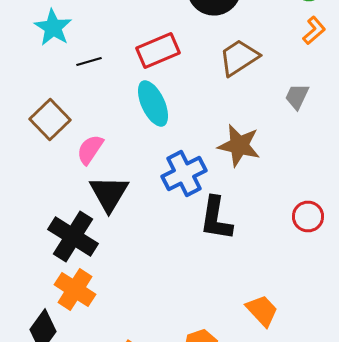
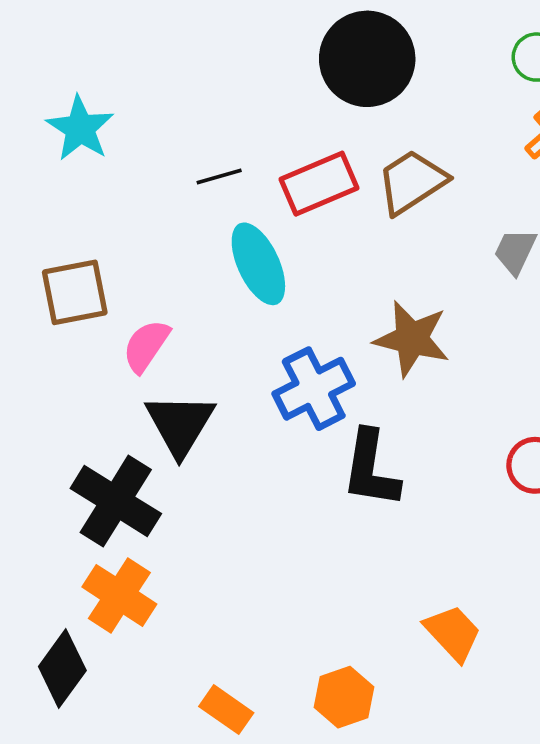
red rectangle: (158, 50) -> (319, 184), moved
black line: (89, 62) -> (219, 177), moved
brown square: (50, 120) -> (75, 292), turned 33

